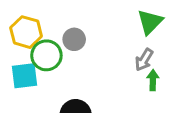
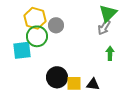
yellow hexagon: (26, 32) -> (35, 18), moved
gray arrow: (144, 60) -> (104, 27), moved

